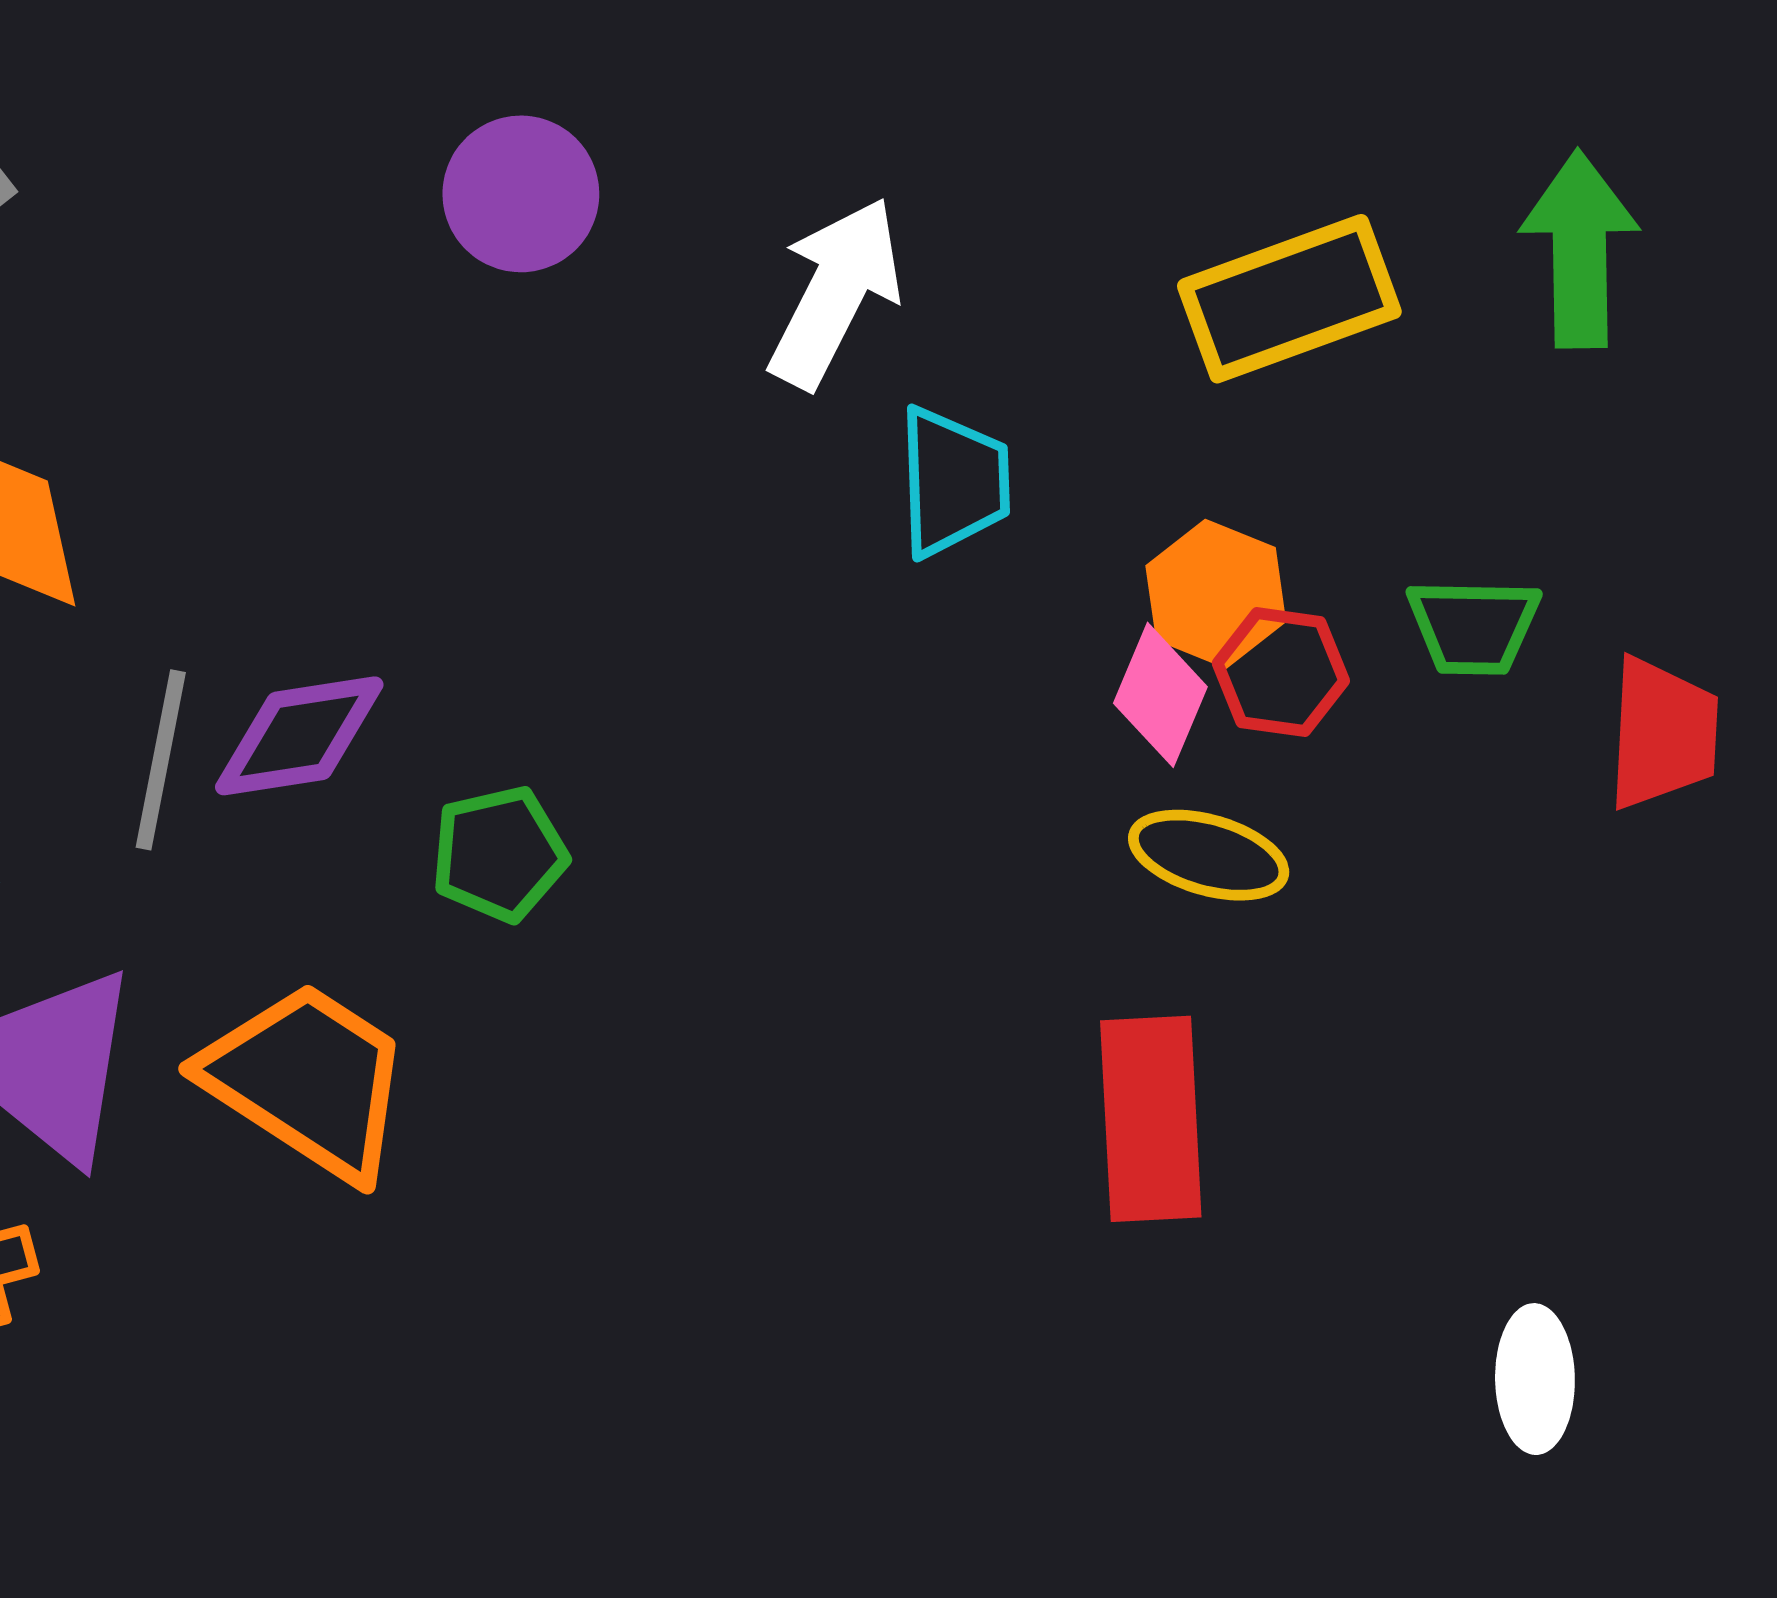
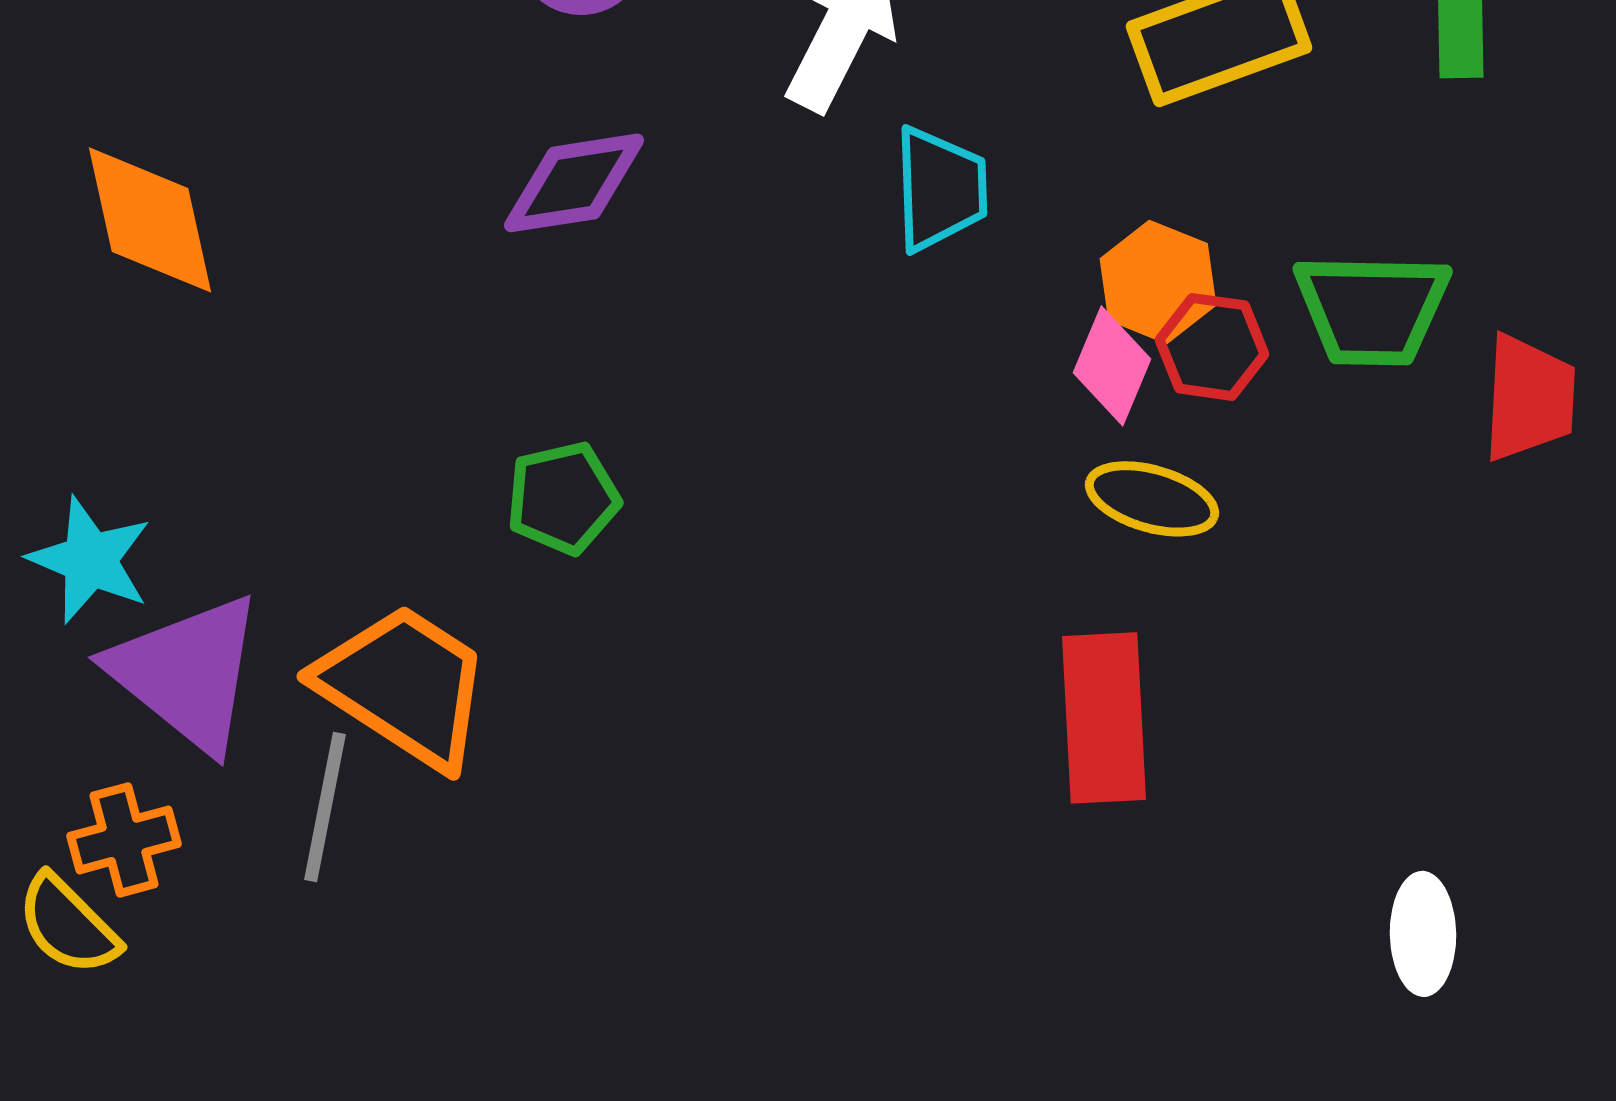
green trapezoid: (1474, 626) -> (1372, 309), size x1.4
purple diamond: (299, 736) -> (574, 183), moved
gray line: (161, 760) -> (325, 807), moved

